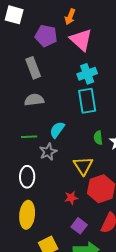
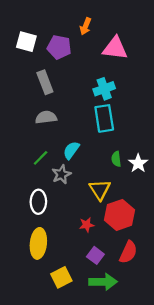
white square: (14, 15) -> (26, 42), moved
pink triangle: (81, 40) -> (115, 48), moved, turned -35
green line: (29, 137) -> (41, 158), turned -42

